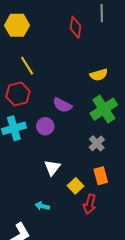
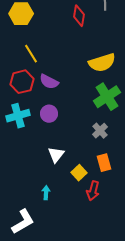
yellow semicircle: (99, 75) -> (102, 63), size x1.5
purple semicircle: (62, 105) -> (49, 82), moved
cyan arrow: (42, 206) -> (46, 193), turned 80

